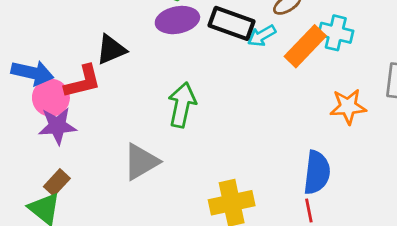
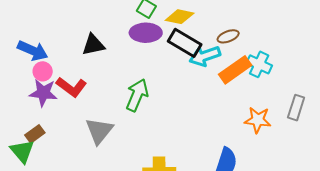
cyan arrow: (262, 36) -> (205, 56), size x1.4
red L-shape: (83, 82) -> (72, 87), moved, turned 40
pink circle: (51, 98) -> (43, 71), size x0.7
gray triangle: (141, 162) -> (99, 131), turned -32

